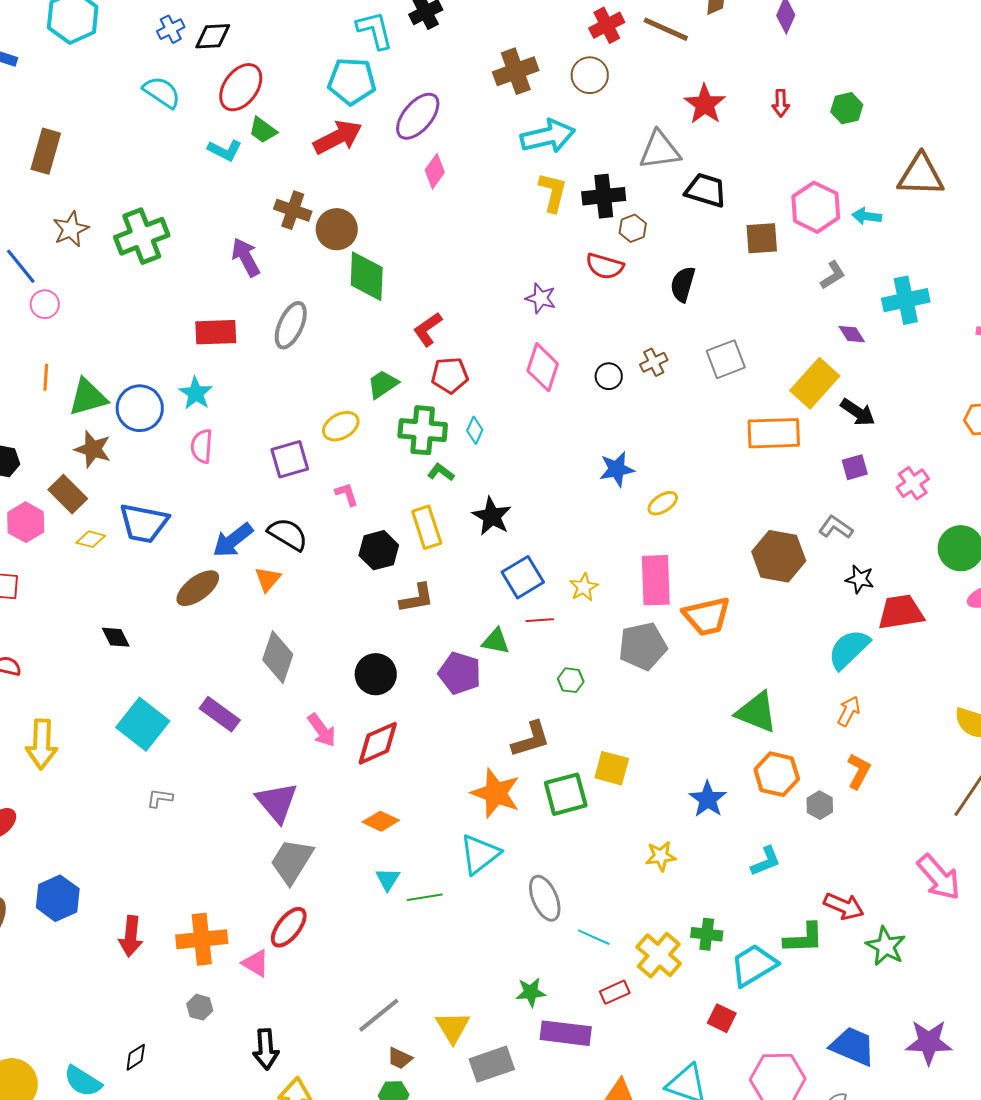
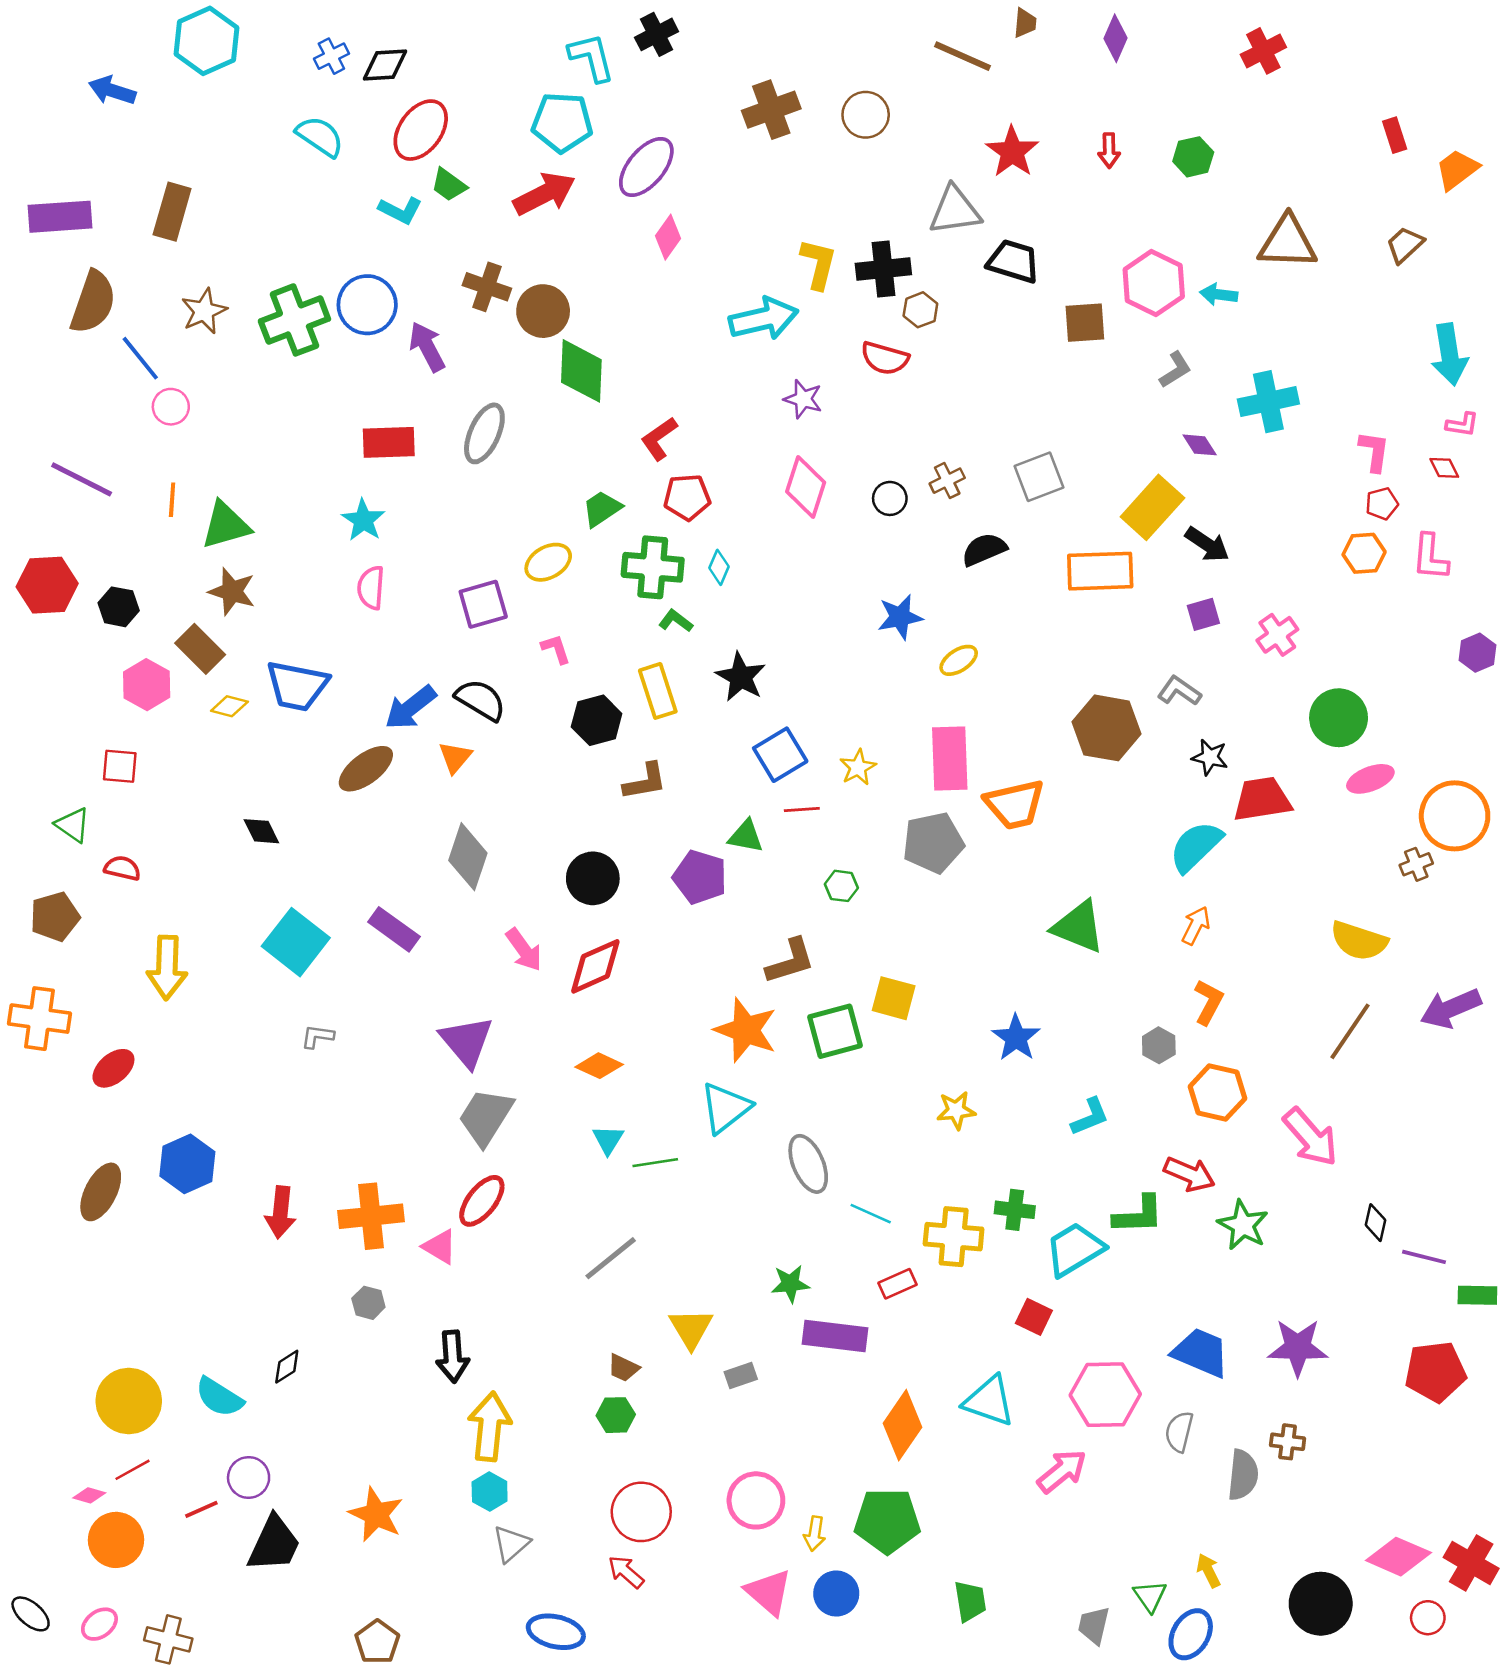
red cross: (607, 25) -> (1263, 51), moved
cyan arrow: (548, 136) -> (764, 319), moved
black semicircle: (683, 284) -> (984, 549), moved, turned 51
blue circle: (140, 408) -> (367, 305), moved
orange hexagon: (777, 774) -> (1217, 1093), moved
yellow cross: (659, 955) -> (954, 1237), turned -36
gray line: (379, 1015) -> (611, 1258), moved
gray rectangle: (492, 1064) -> (741, 1376), size x0.6

